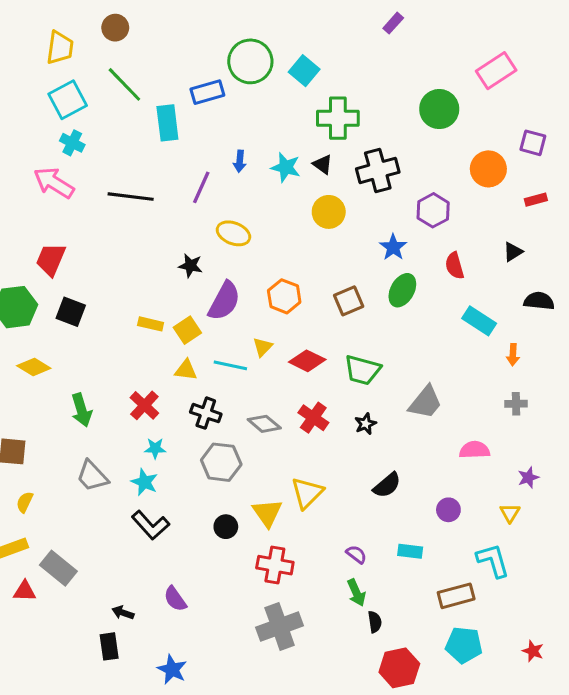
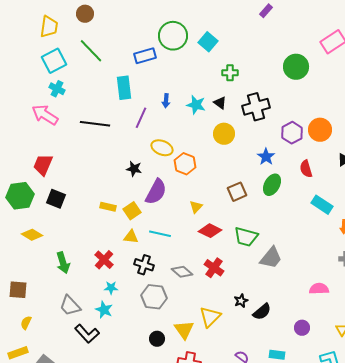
green cross: (338, 118) -> (230, 73), size x0.6
cyan rectangle: (167, 123) -> (124, 88), moved
orange circle: (488, 169) -> (320, 130), moved
orange hexagon: (284, 296) -> (185, 164), moved
yellow triangle: (263, 347) -> (196, 207), moved
gray trapezoid: (425, 402) -> (271, 258), moved
black star: (366, 424) -> (241, 301), moved
black L-shape: (151, 525) -> (87, 334), moved

